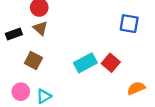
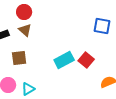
brown square: (33, 61) -> (19, 58), turned -35

